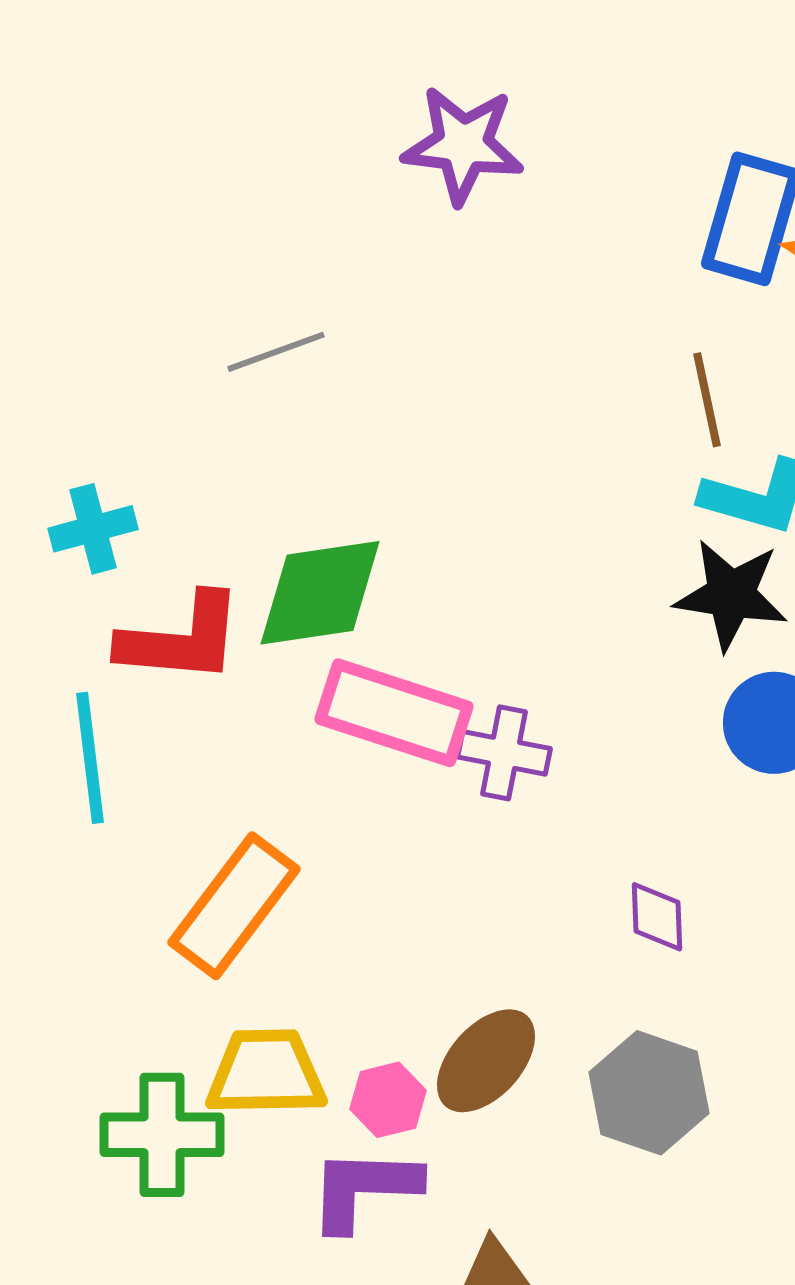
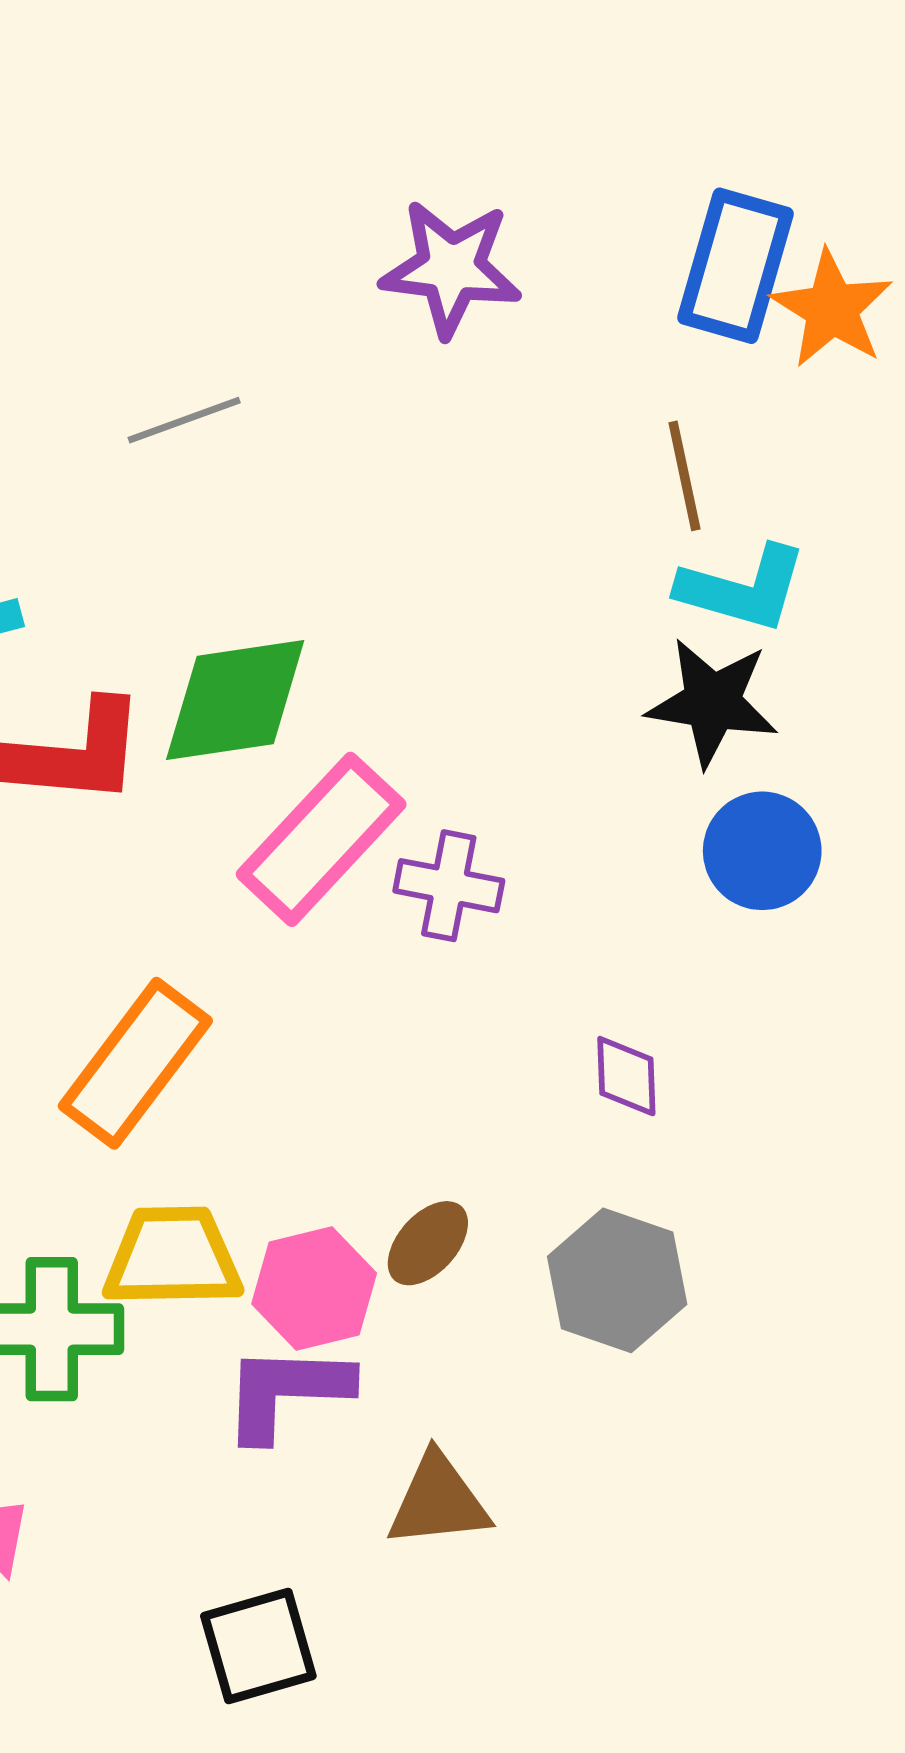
purple star: (463, 145) -> (451, 268), moved
pink rectangle: (394, 713) -> (321, 839), turned -65
brown ellipse: (486, 1061) -> (428, 1243), size x0.7
pink hexagon: (388, 1100) -> (314, 1288), size x1.4

